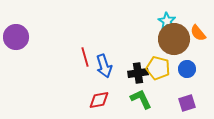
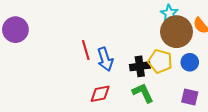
purple square: (187, 103) -> (190, 97), turned 30

